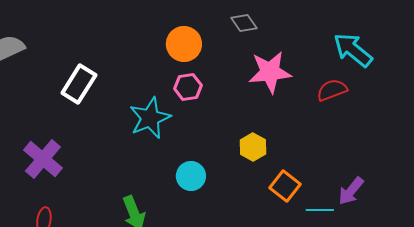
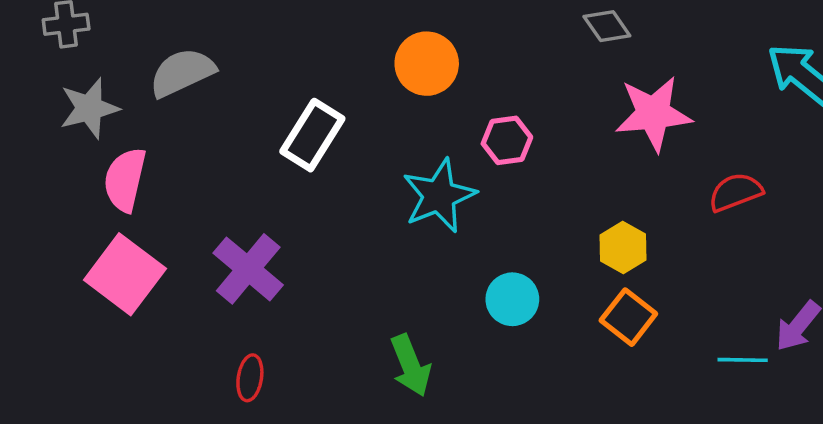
orange circle: (184, 44) -> (427, 64), moved
red semicircle: (332, 90) -> (735, 192), moved
orange square: (285, 186) -> (628, 317), moved

